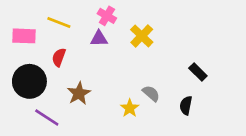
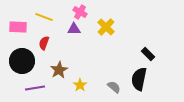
gray semicircle: (151, 93) -> (114, 87), moved
black semicircle: (186, 105) -> (139, 79), size x1.6
yellow star: (130, 108) -> (80, 85), moved
purple line: (47, 117) -> (35, 88), turned -42

